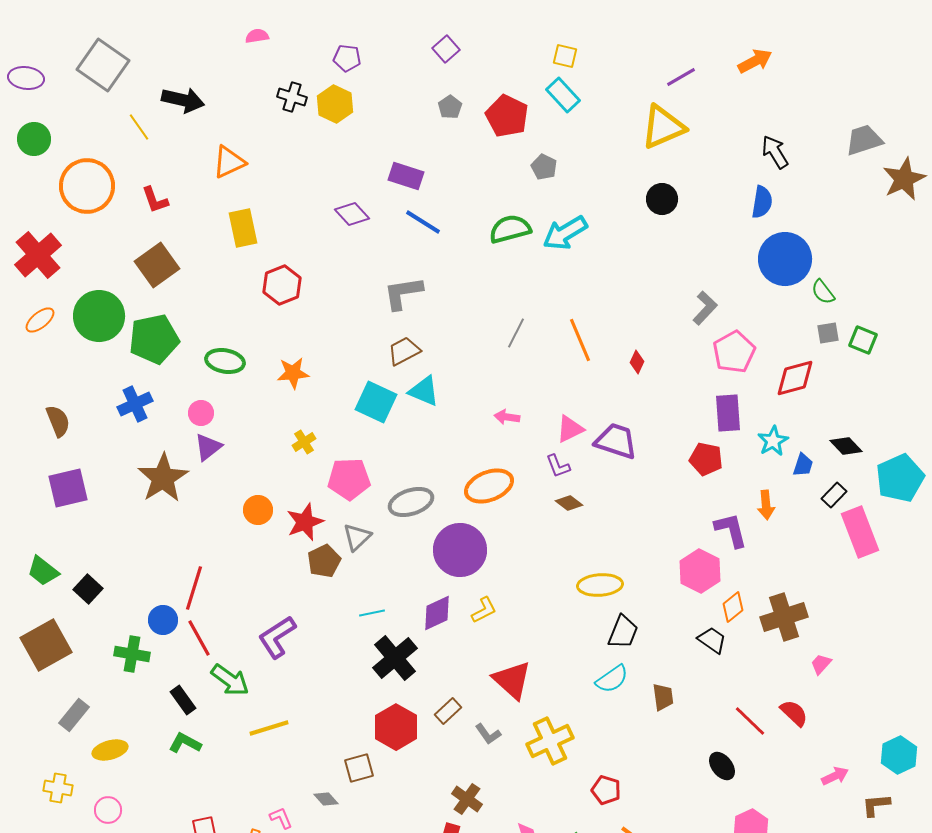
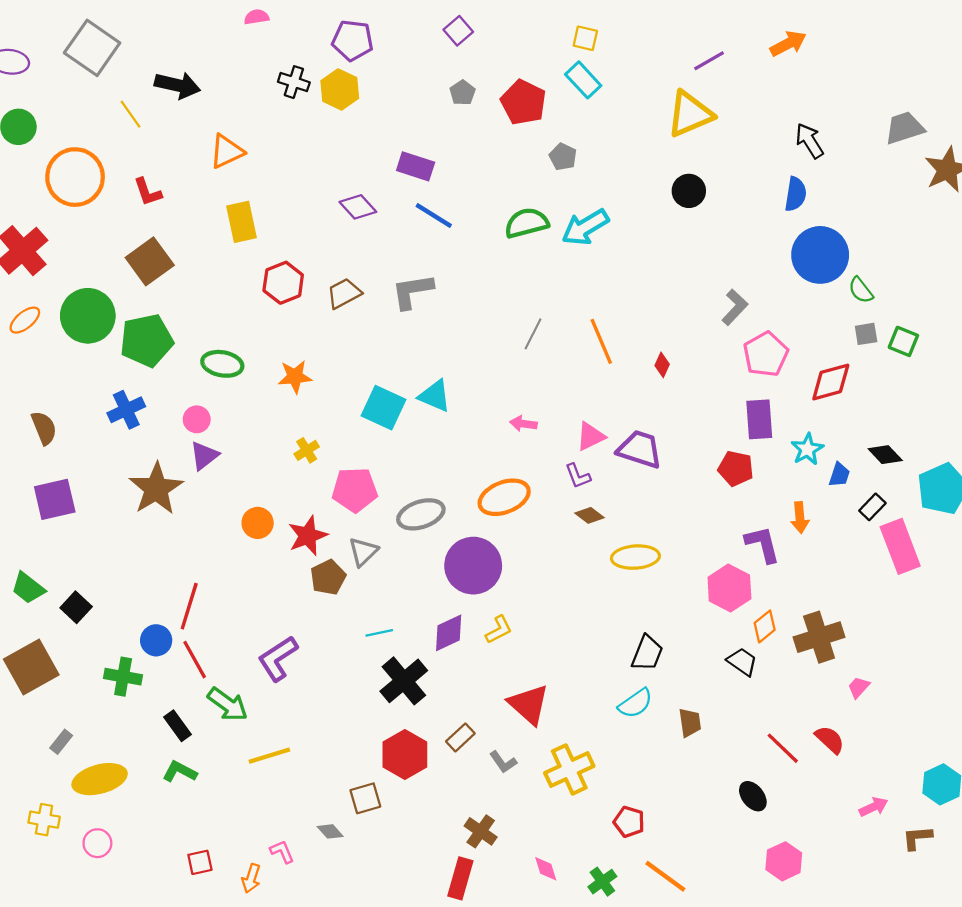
purple pentagon: (347, 58) -> (353, 40), size x1.4
brown trapezoid: (404, 351) -> (344, 293), moved
yellow ellipse: (600, 585) -> (635, 557), moved
gray rectangle: (74, 715) -> (61, 742), size x0.7
yellow ellipse: (110, 750) -> (100, 779), size x1.4

